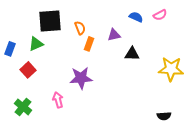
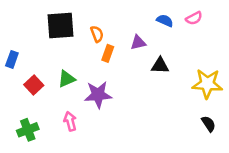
green triangle: (36, 44) -> (67, 79), moved
green cross: (23, 107) -> (28, 130), turned 30
black semicircle: (164, 116) -> (209, 124), moved, turned -120

